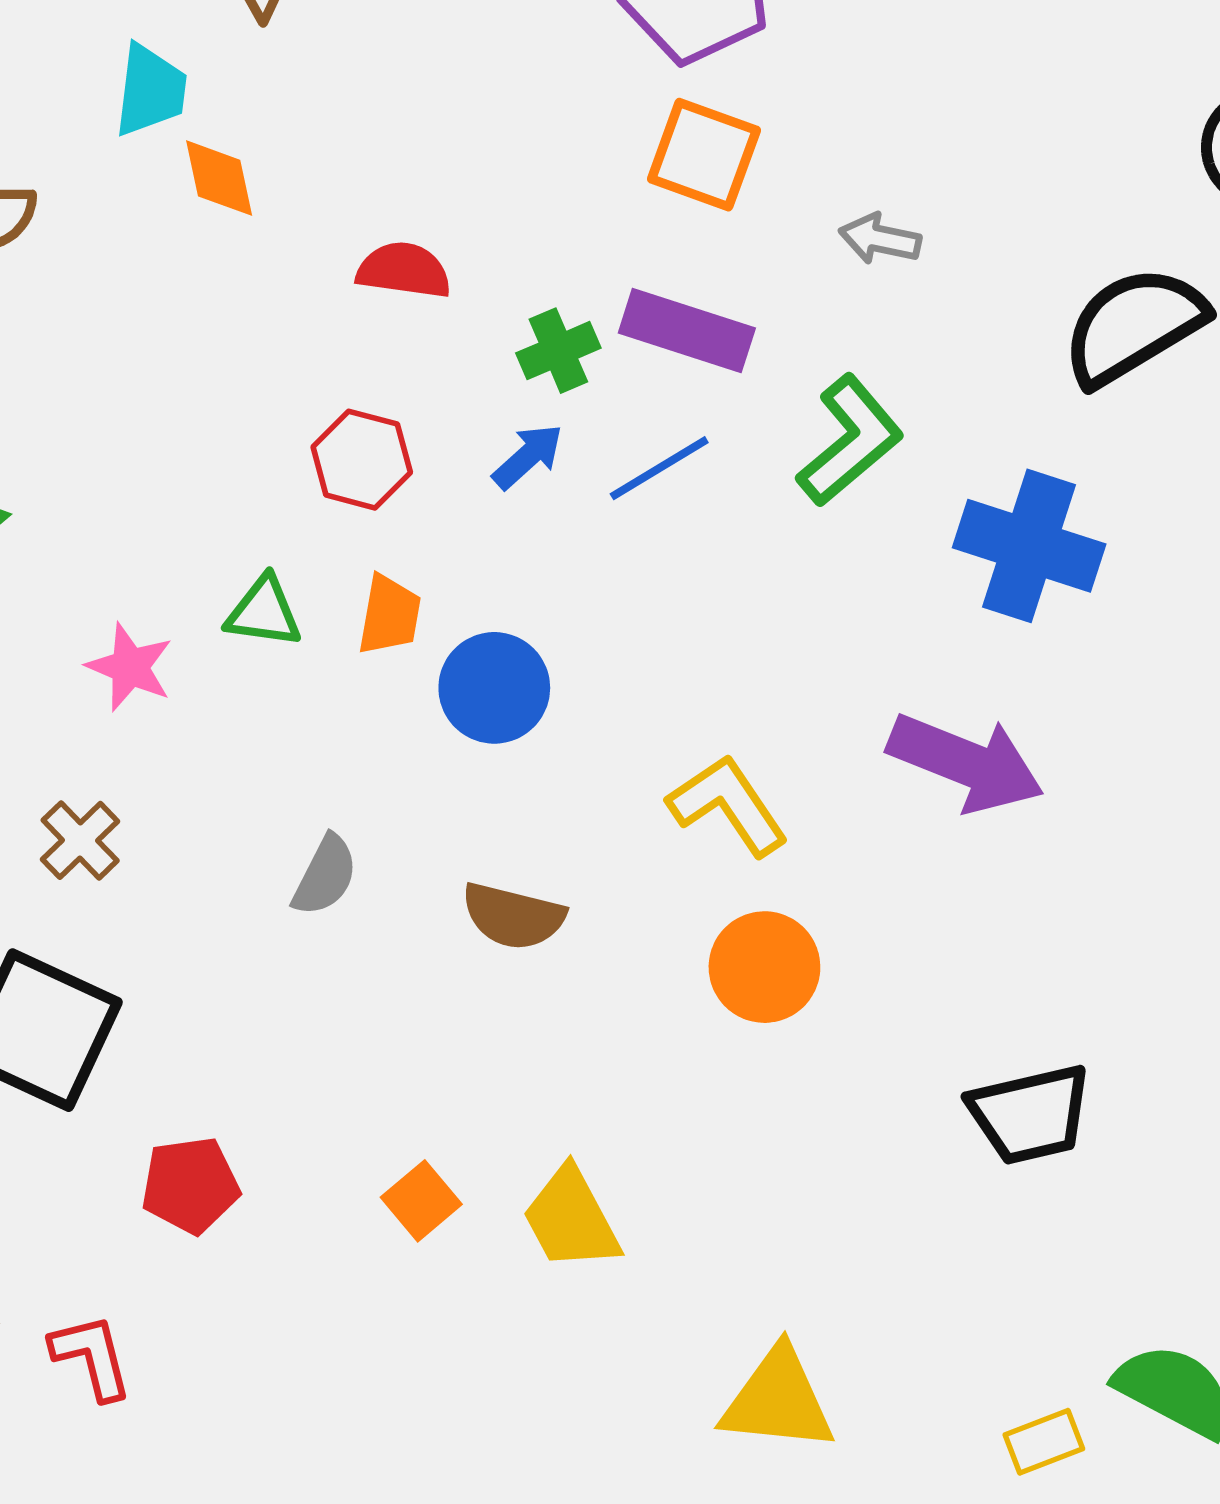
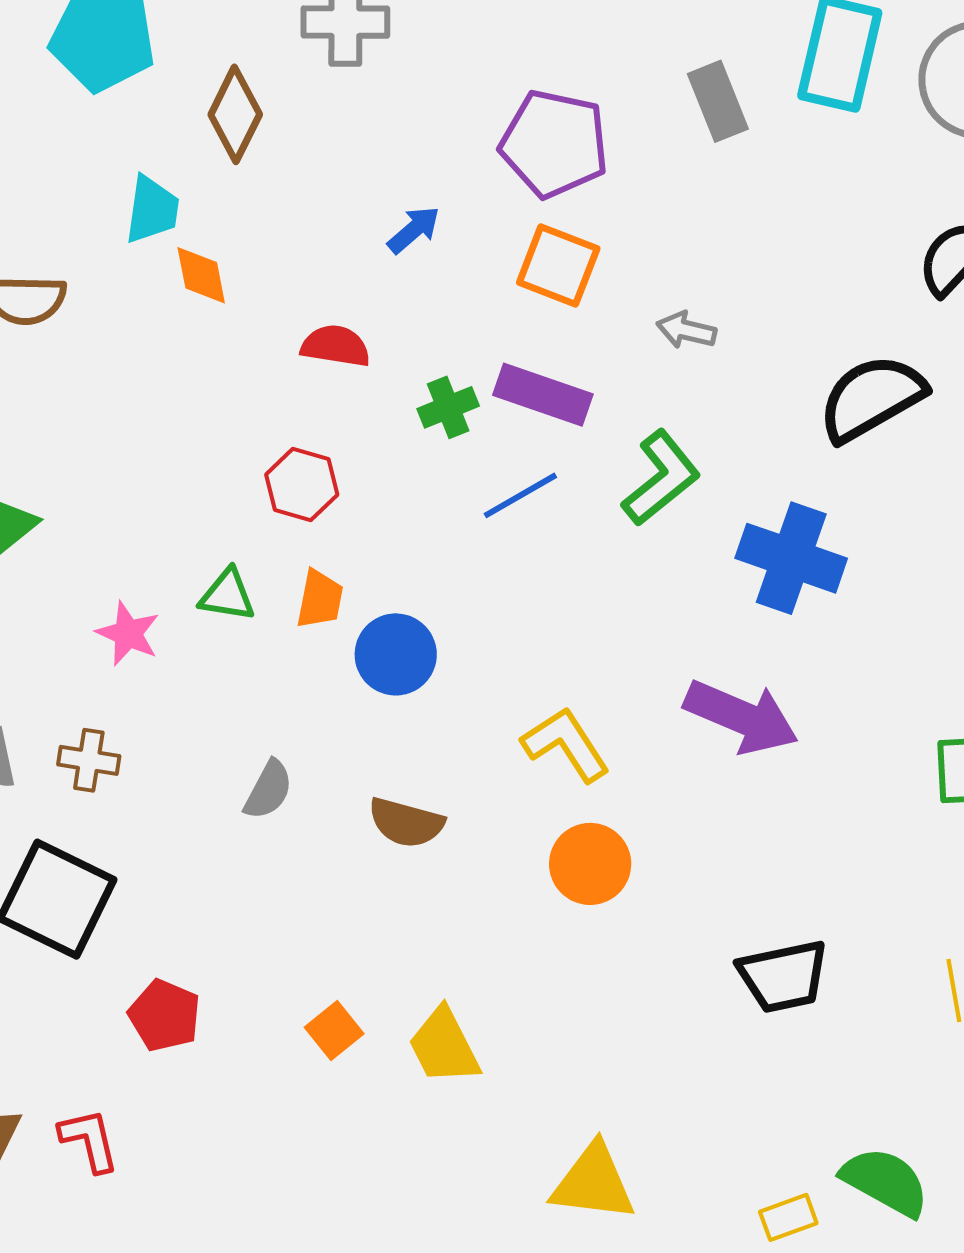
blue arrow: (528, 456) -> (414, 230), moved
brown cross: (80, 840) -> (89, 760), turned -38
red pentagon: (190, 1185) -> (165, 1015), turned 30

